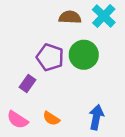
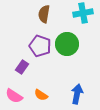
cyan cross: (104, 16) -> (83, 13), turned 36
brown semicircle: (70, 17) -> (44, 14), moved, turned -84

